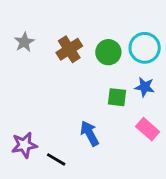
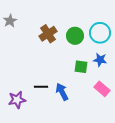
gray star: (24, 42) -> (10, 21), moved
black line: (56, 159) -> (41, 87), moved, turned -32

